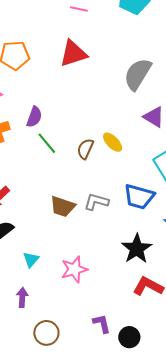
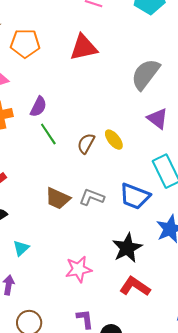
pink star: (74, 269) -> (79, 269), moved

